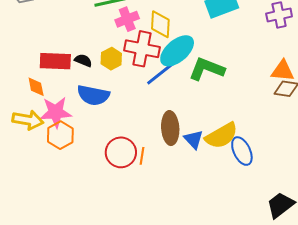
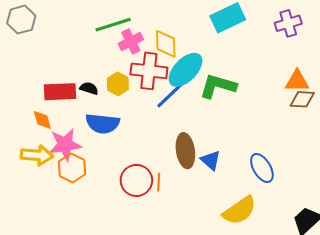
yellow semicircle: (221, 136) -> (240, 210), moved

